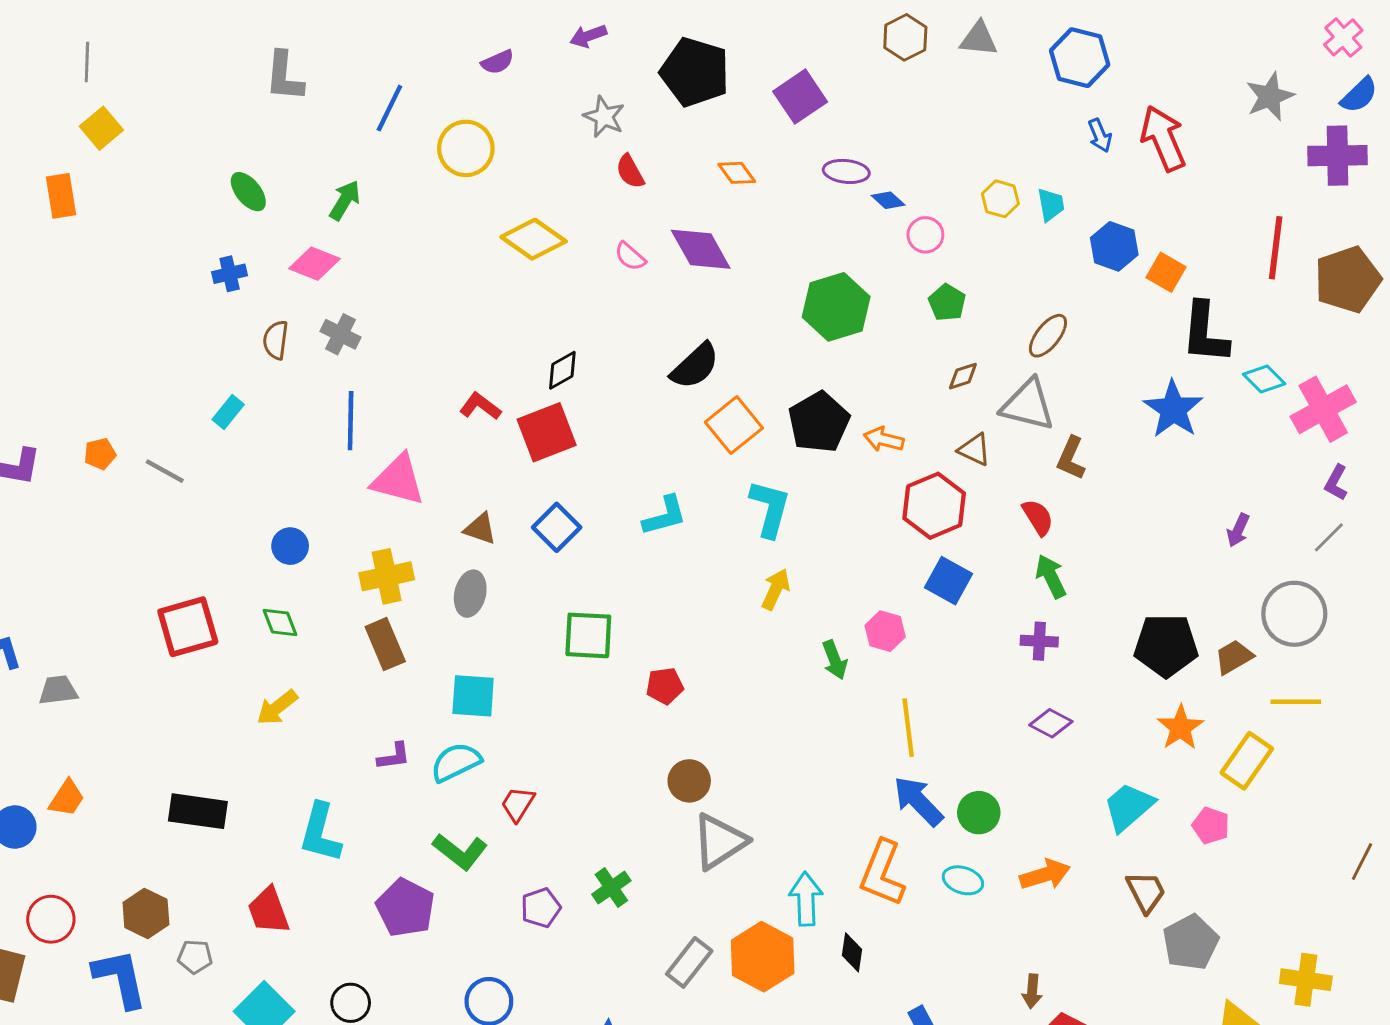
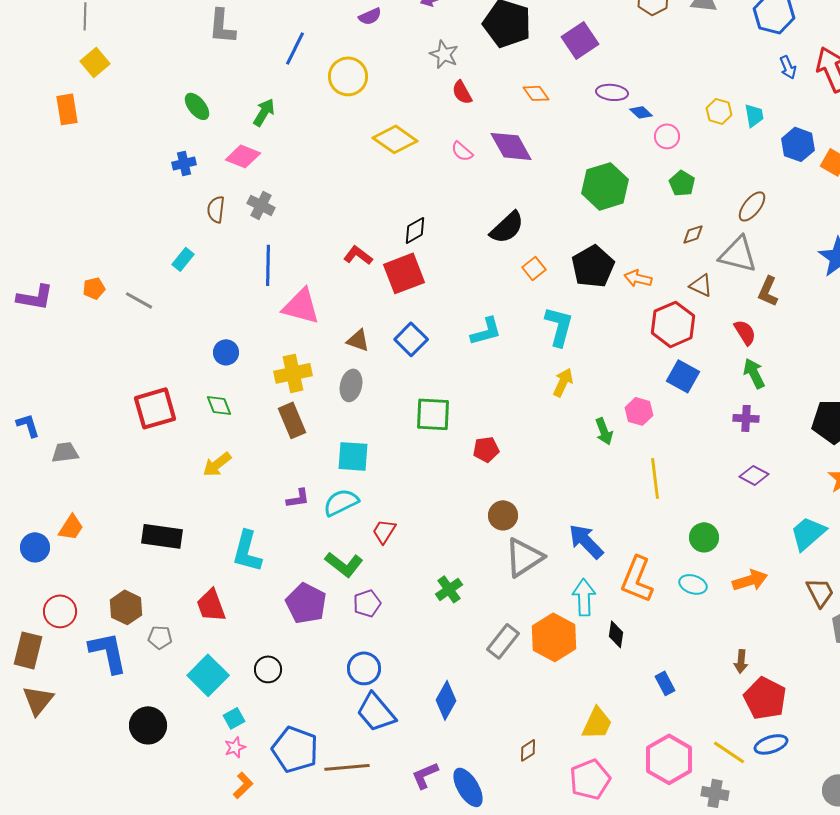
orange square: (734, 425) -> (534, 268), size x0.6
blue arrow: (918, 801) -> (586, 541), moved
purple pentagon: (541, 908) -> (367, 603), moved

